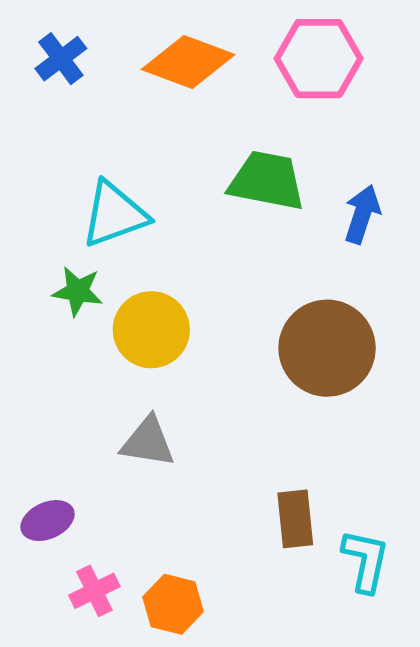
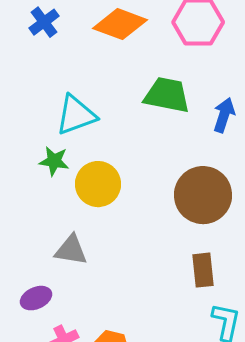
gray triangle: (148, 442) -> (71, 250), moved
brown rectangle: (295, 519) -> (203, 270), moved

